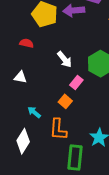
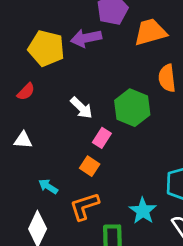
red semicircle: (27, 43) -> (26, 92), turned 128
orange L-shape: (58, 129) -> (84, 206), turned 75

